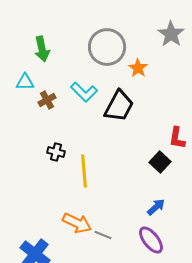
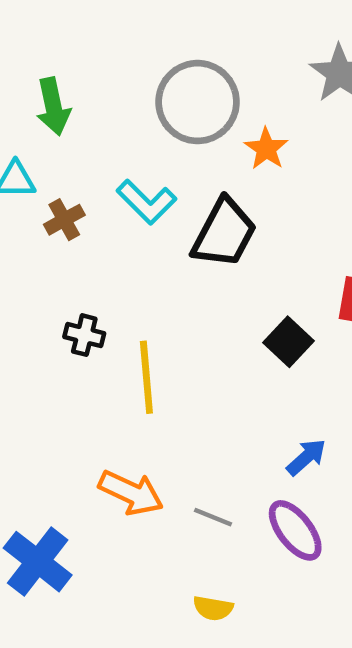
black square: (160, 162) -> (289, 342), moved
gray line: (103, 235) -> (213, 517), moved

